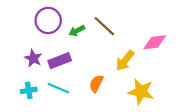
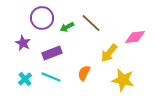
purple star: (33, 58) -> (23, 43), moved
cyan cross: (29, 90) -> (25, 79), turned -32

